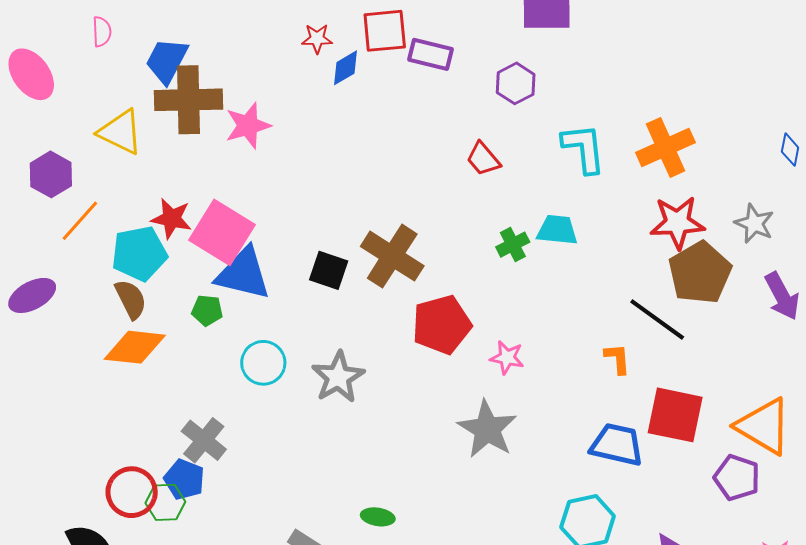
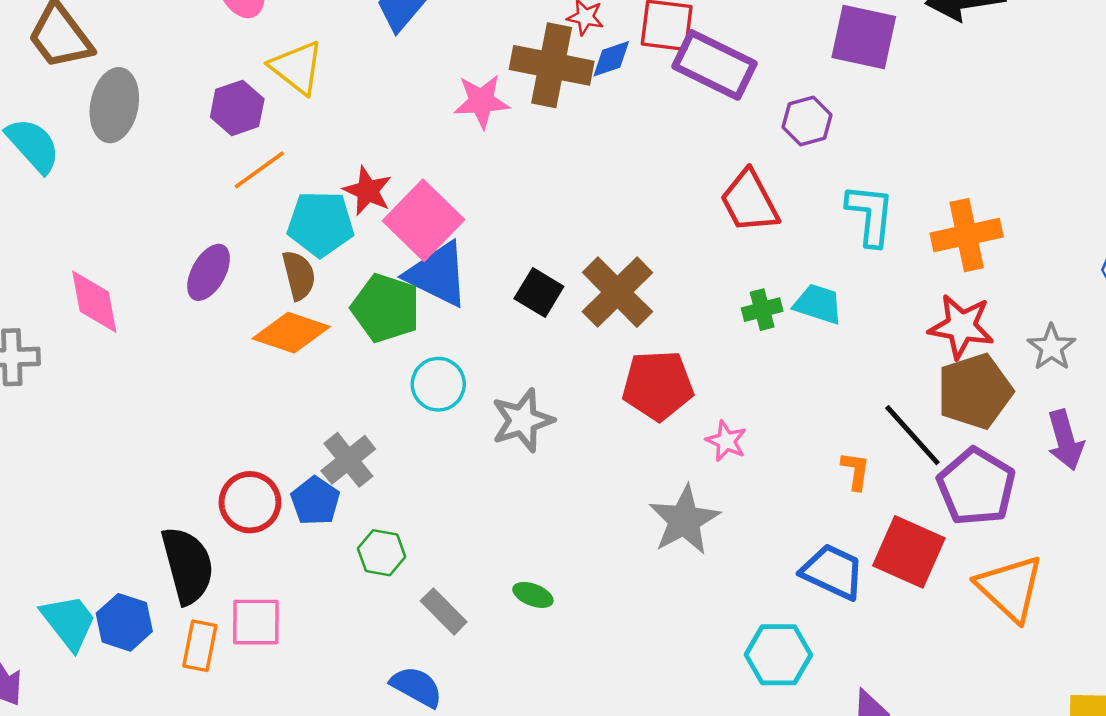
purple rectangle: (431, 54) -> (715, 65), size x1.5
brown cross: (189, 100) -> (552, 65), moved
yellow triangle: (120, 132) -> (297, 68), moved
red trapezoid: (483, 159) -> (749, 201), size x1.5
purple ellipse: (32, 295) -> (209, 272), moved, turned -45
green pentagon: (207, 310) -> (386, 308), size x1.8
purple pentagon: (737, 478) -> (976, 487), moved, size x1.4
green hexagon: (165, 502) -> (382, 553), moved

